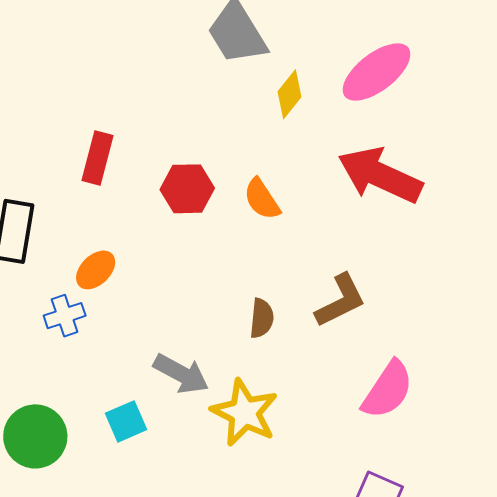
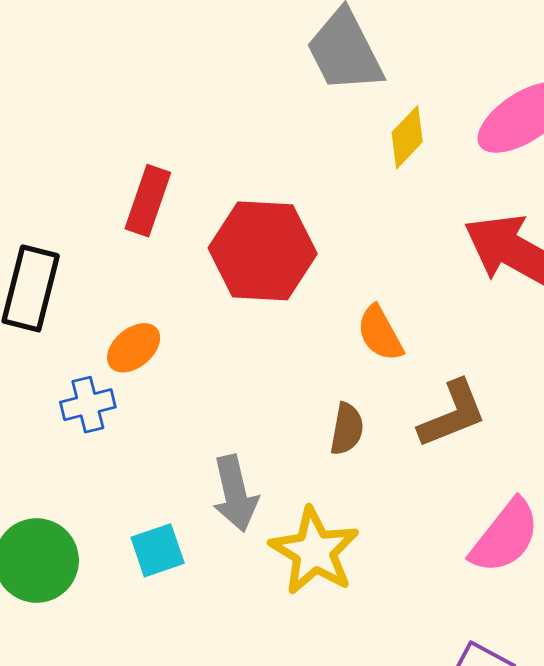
red hexagon: (187, 189) -> (263, 251), size x1.5
orange semicircle: (262, 199) -> (380, 333), moved
gray arrow: (181, 374) -> (235, 493), turned 44

